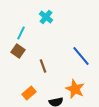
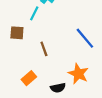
cyan line: (21, 33) -> (34, 13), moved
brown square: (18, 51) -> (17, 33), turned -32

